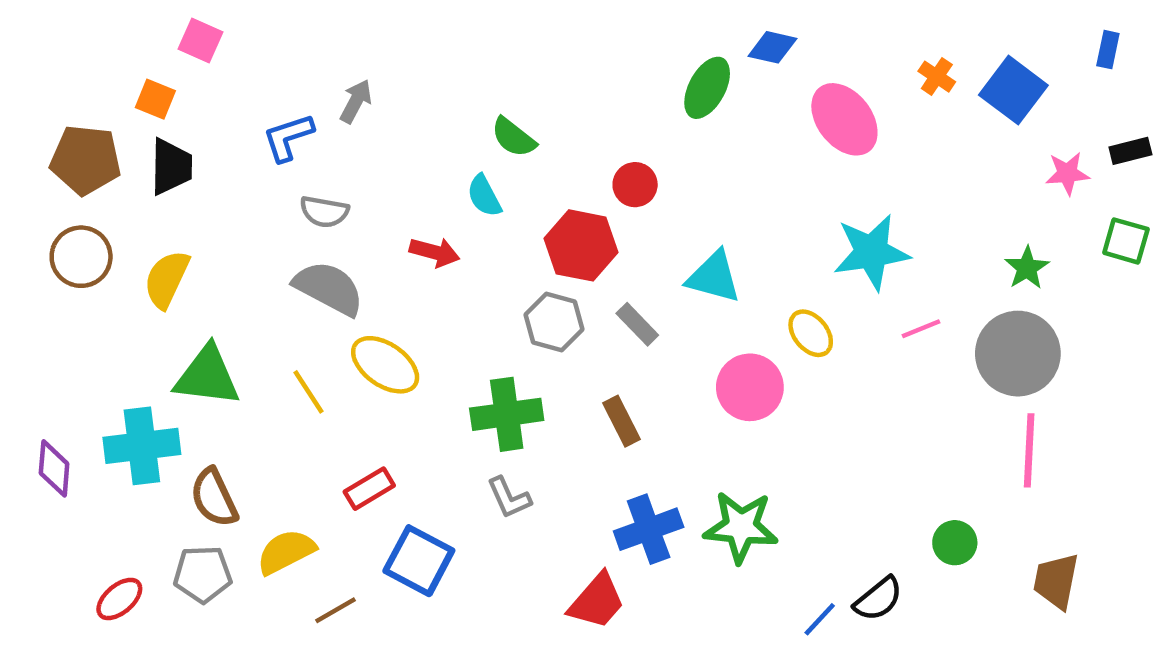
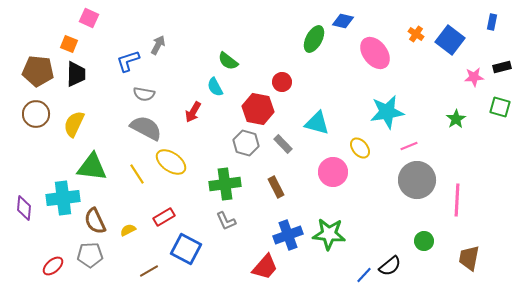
red arrow: (435, 252) -> (193, 112), turned 105
gray circle: (1018, 354) -> (417, 180), moved
yellow semicircle: (286, 552) -> (128, 230), moved, size x0.6

